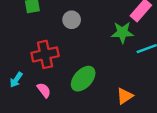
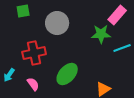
gray circle: (72, 20) -> (57, 23), size x1.5

